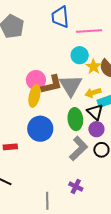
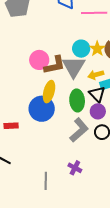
cyan circle: (80, 55) -> (81, 49), moved
yellow ellipse: (34, 96) -> (49, 92), moved

